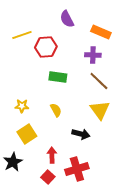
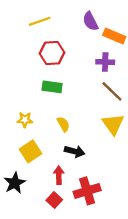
purple semicircle: (67, 19) -> (90, 21), moved
yellow line: (22, 35) -> (40, 21), moved
green rectangle: (58, 77) -> (52, 87), moved
black arrow: (81, 134) -> (75, 151), moved

